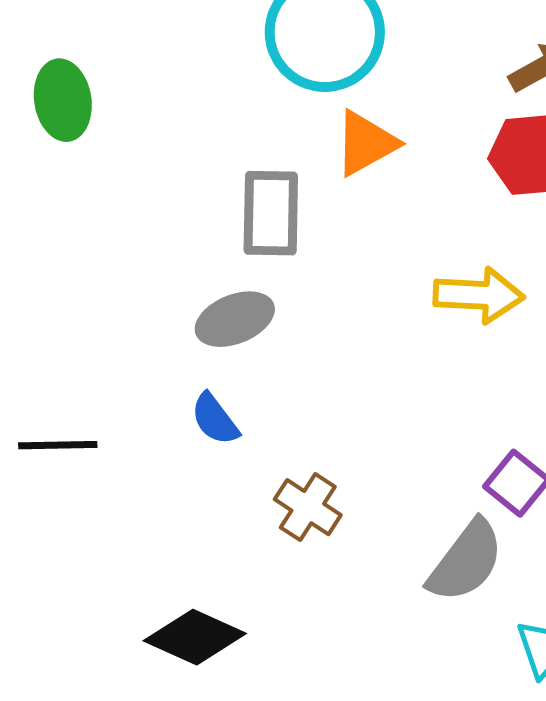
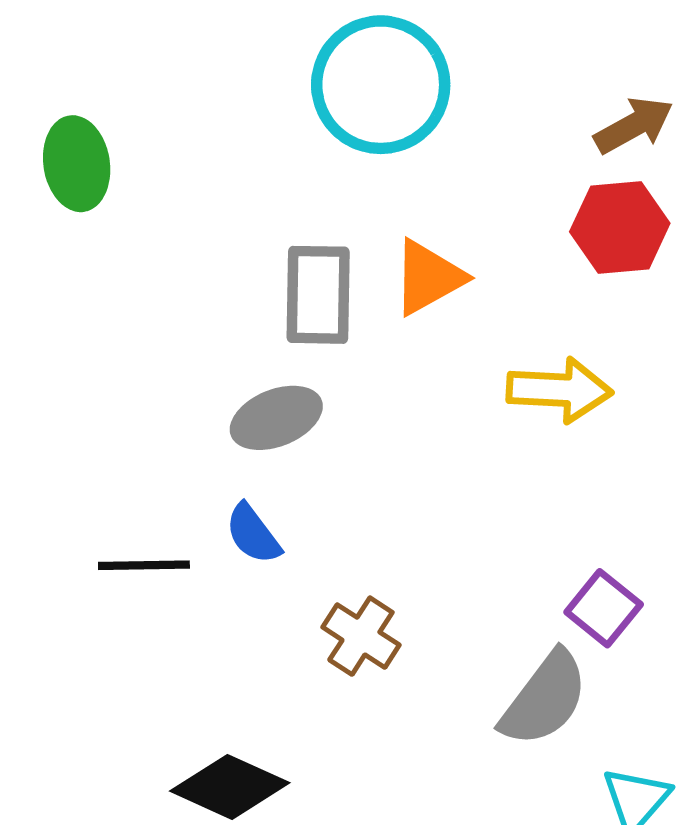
orange triangle: (366, 143) -> (428, 277), moved
black line: (58, 445) -> (144, 565), moved

